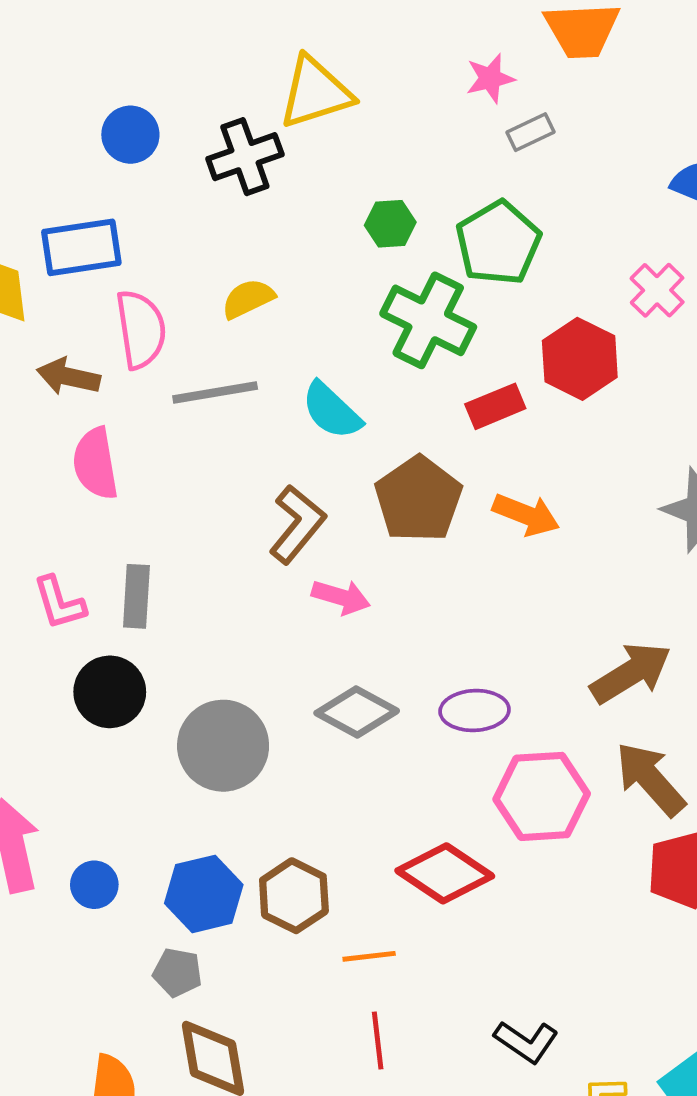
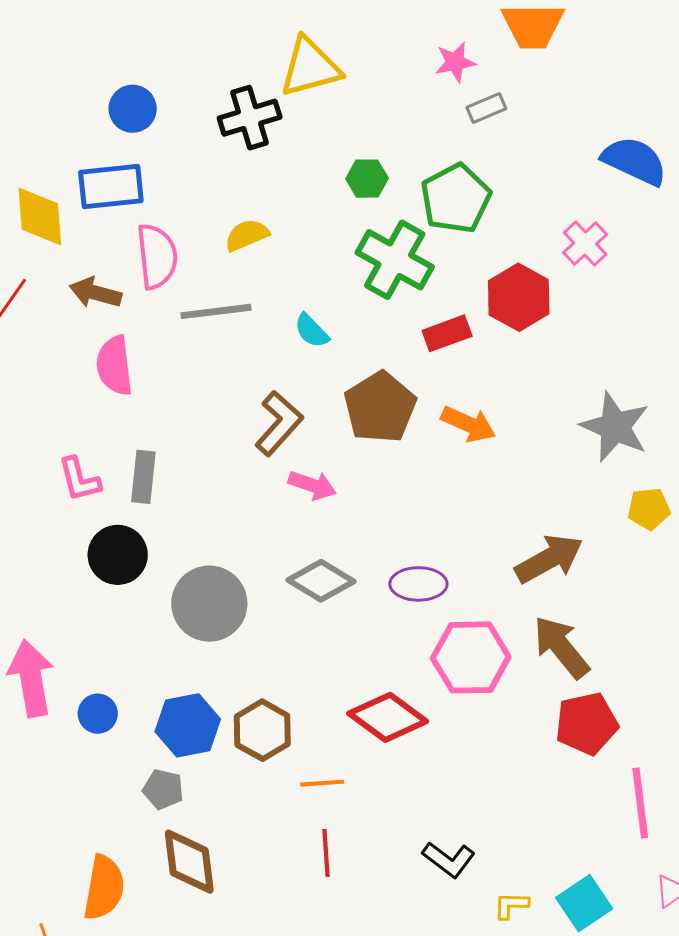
blue circle: (130, 135) -> (133, 109), moved
cyan semicircle: (332, 411) -> (312, 331), size x0.7

